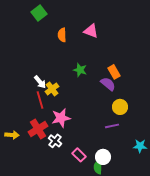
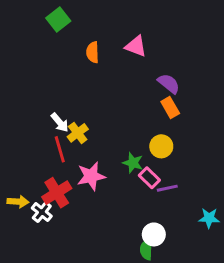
green star: (80, 70) -> (133, 163), moved
purple semicircle: (108, 84) -> (169, 84), moved
yellow circle: (120, 107) -> (161, 146), moved
white cross: (55, 141) -> (42, 212), moved
pink rectangle: (79, 155) -> (149, 178), moved

